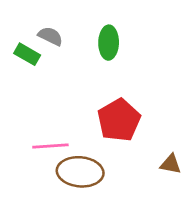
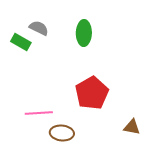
brown ellipse: (80, 172) -> (62, 133), size x0.7

